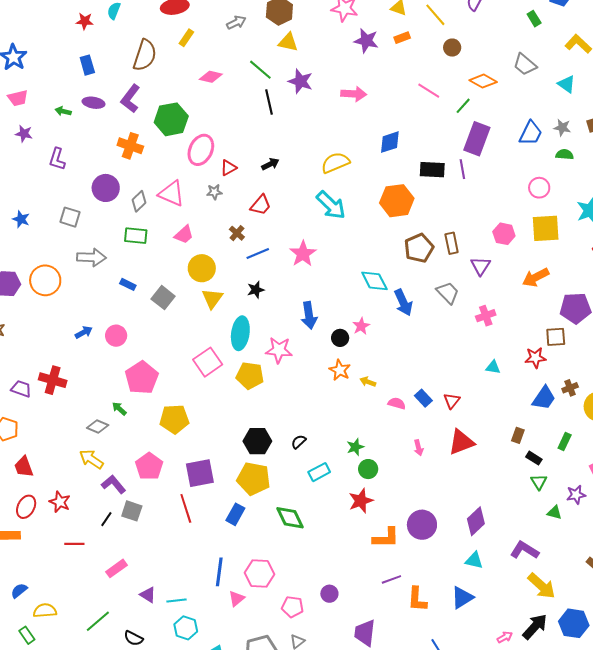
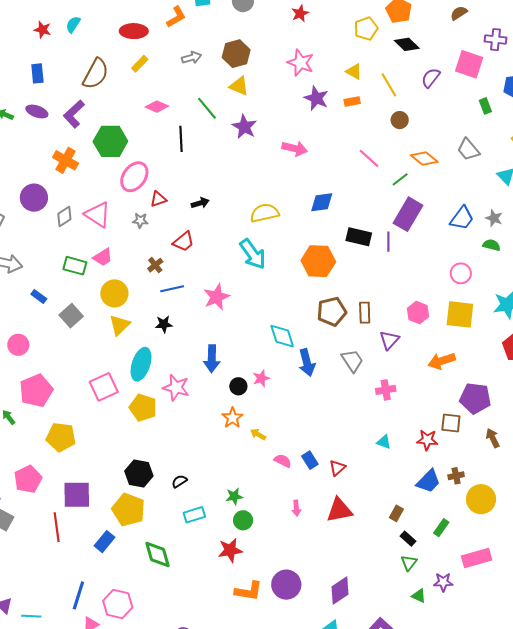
black line: (269, 102) -> (181, 139), moved
green rectangle: (136, 236) -> (75, 266), moved

